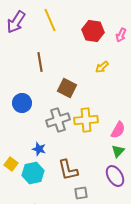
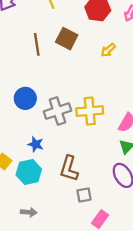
brown square: (67, 88) -> (67, 39), moved
blue circle: (22, 103) -> (25, 98), moved
brown L-shape: (68, 170) -> (69, 169), turned 30

